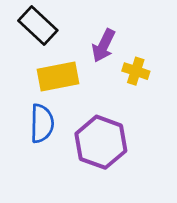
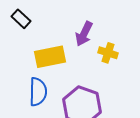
black rectangle: (38, 25) -> (21, 19), moved, size x0.7

